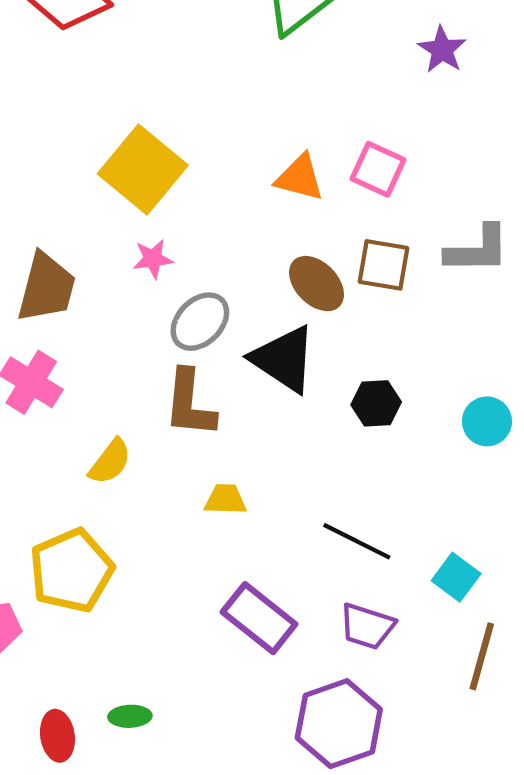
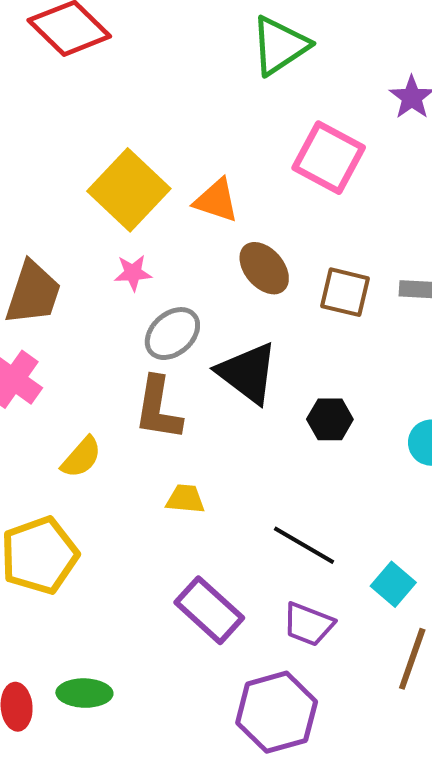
pink square: (378, 169) -> (329, 158), moved, size x1.4
orange triangle: (300, 178) -> (216, 201), moved
brown ellipse: (317, 284) -> (264, 268), moved
green ellipse: (130, 716) -> (84, 693), size x1.4

